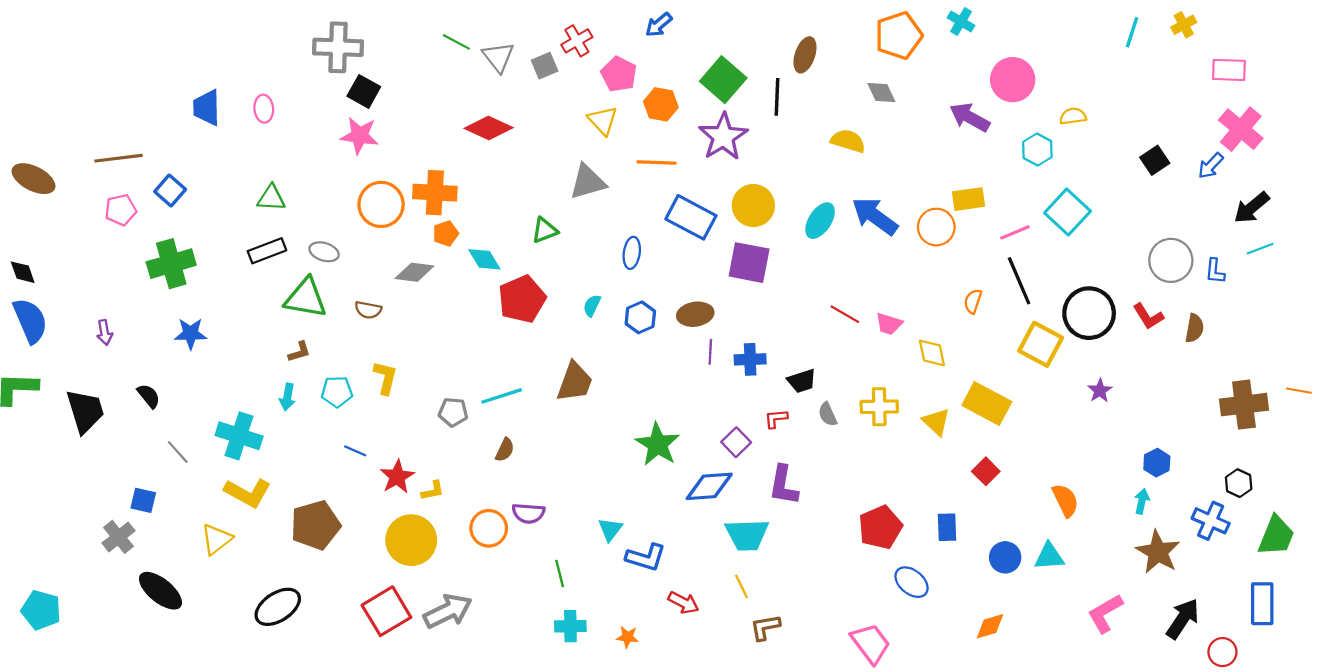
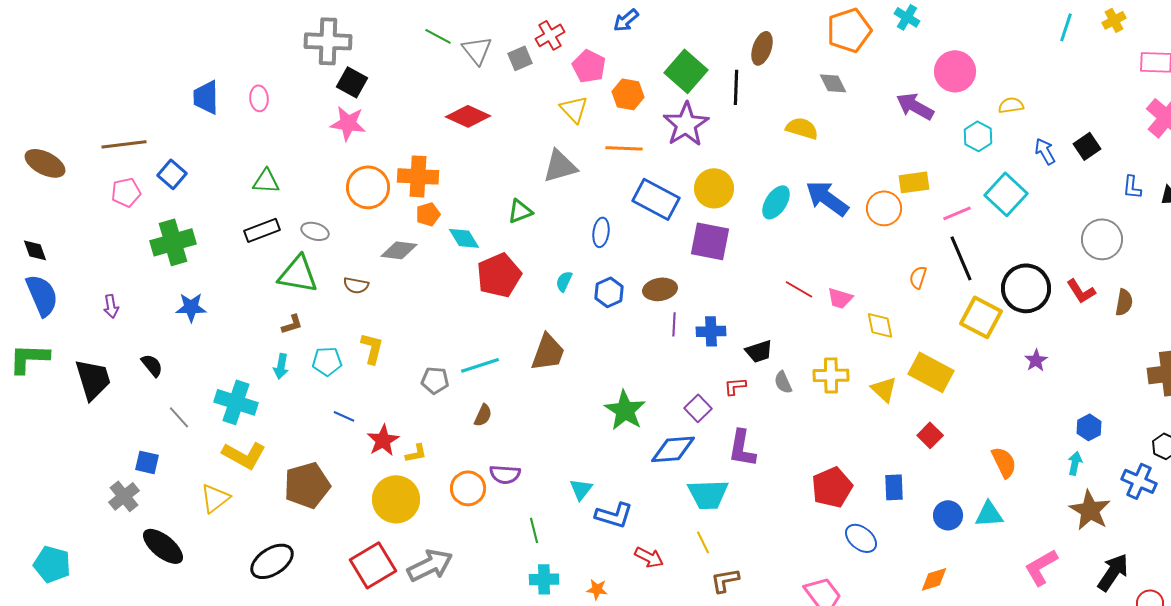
blue arrow: (1211, 166) -> (1045, 151), moved, turned 108
blue L-shape: (1215, 271) -> (1132, 187), moved

